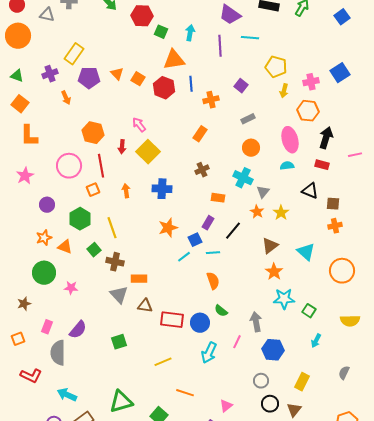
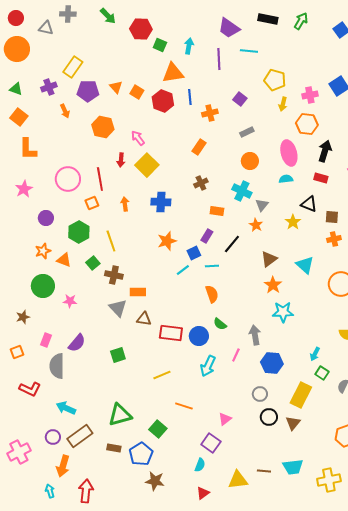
orange hexagon: (93, 133) -> (103, 127), moved
yellow star: (281, 213) -> (293, 222), moved
green square: (309, 311) -> (322, 373), moved
yellow rectangle: (302, 382) -> (301, 395), size x1.4

